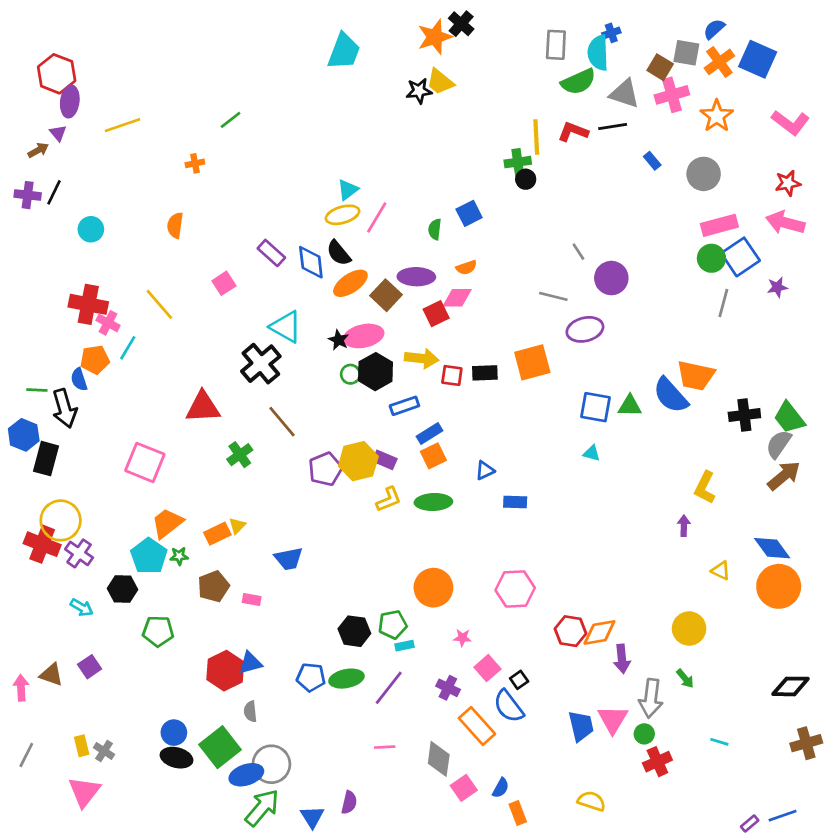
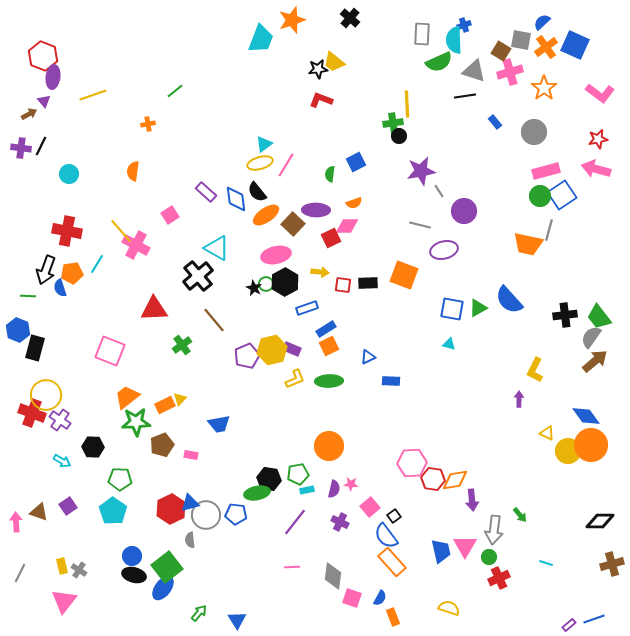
orange star: (435, 37) -> (292, 20), moved
red L-shape: (573, 132) -> (321, 100), moved
purple star: (777, 287) -> (421, 171), moved, size x1.8
pink cross: (108, 323) -> (136, 245), moved, size x1.5
black star: (339, 340) -> (254, 288), moved
yellow arrow: (422, 358) -> (320, 272), size x0.7
orange square: (532, 362) -> (404, 275), turned 36
orange trapezoid: (696, 376) -> (528, 244), moved
green triangle: (630, 406) -> (478, 308), turned -30
black arrow: (65, 408) -> (46, 270), moved, turned 36
cyan pentagon: (149, 556) -> (113, 511), moved
green star: (179, 556) -> (136, 422), size x2.0
pink hexagon: (515, 589) -> (412, 463), moved
yellow circle: (689, 628) -> (568, 451), moved
green ellipse: (346, 679) -> (257, 493), moved
orange rectangle: (477, 726) -> (392, 562), moved
gray circle: (271, 764) -> (206, 515), moved
blue ellipse: (246, 775) -> (163, 588), moved, turned -35
pink square: (464, 788) -> (352, 598), turned -36
purple semicircle: (349, 802) -> (334, 489), moved
green arrow: (262, 808) -> (199, 613), size x0.6

